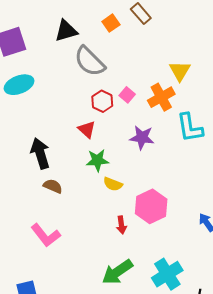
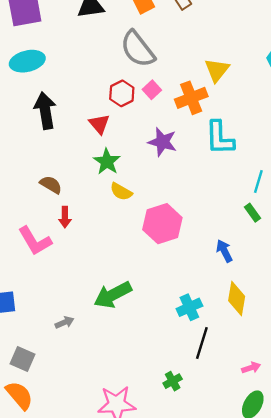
gray semicircle: (90, 61) -> (138, 49), moved
black arrow: (40, 153) -> (45, 111), moved
green star: (97, 160) -> (107, 162), turned 30
red arrow: (121, 225) -> (65, 217), moved
cyan cross: (167, 274) -> (189, 307), moved, size x0.7

